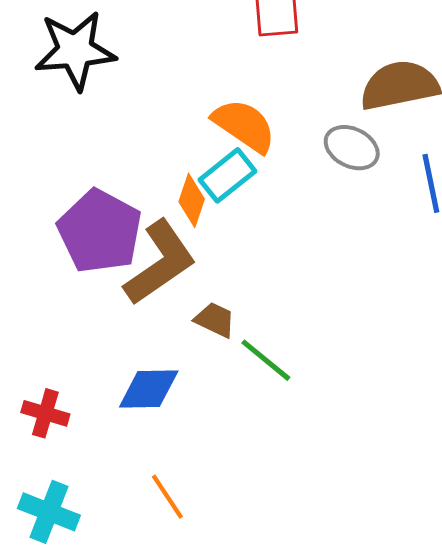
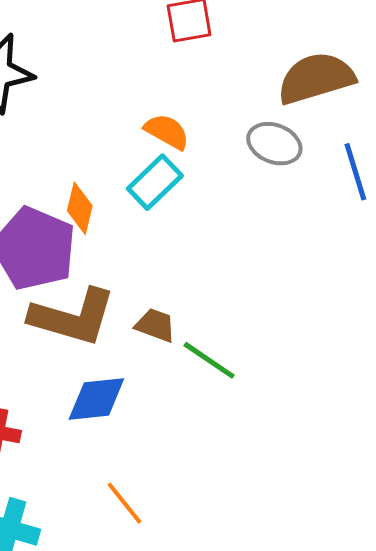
orange semicircle: (244, 126) -> (167, 131), size x0.7
orange diamond: (192, 200) -> (80, 208), moved
brown L-shape: (160, 263) -> (73, 317), moved, turned 56

